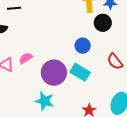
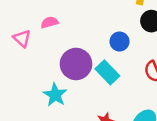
pink semicircle: (26, 58) -> (49, 22), moved

